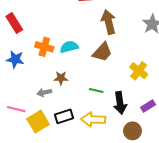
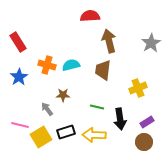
brown trapezoid: (102, 52) -> (103, 70), turned 145
blue star: (15, 59) -> (19, 77), turned 30
yellow cross: (139, 71) -> (138, 88), turned 30
gray arrow: (44, 92) -> (47, 109), turned 64
brown circle: (132, 131) -> (144, 142), moved

